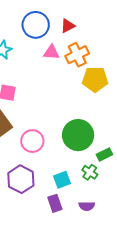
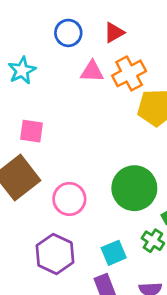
blue circle: (36, 25) -> (68, 33), size x0.7

